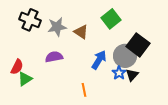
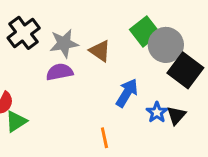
black cross: (30, 20) -> (24, 33), turned 30
gray circle: (125, 56) -> (166, 45), moved
purple semicircle: (54, 57) -> (60, 72), moved

